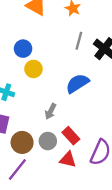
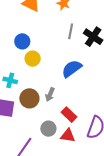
gray circle: (48, 141) -> (48, 129), moved
brown circle: (22, 142) -> (29, 98), moved

